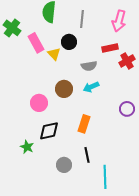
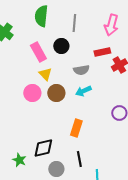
pink rectangle: (36, 43) -> (38, 52), moved
yellow triangle: (54, 54) -> (45, 74), moved
pink circle: (39, 103) -> (32, 93), moved
black diamond: (49, 131) -> (43, 148), moved
green star: (27, 147) -> (19, 160), moved

